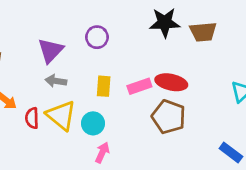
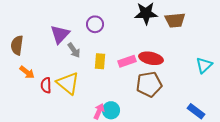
gray arrow: (56, 81) -> (74, 50), moved, turned -133
brown pentagon: (169, 117) -> (149, 84), turned -30
cyan circle: (93, 123) -> (111, 110), moved

